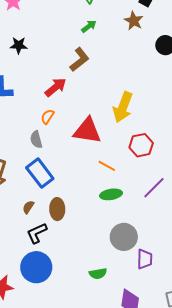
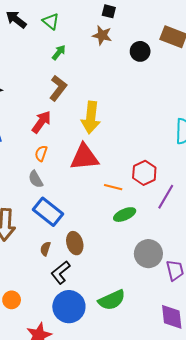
yellow arrow: (123, 107) -> (91, 117), moved
red hexagon: (141, 145) -> (144, 173), moved
green semicircle: (98, 273) -> (112, 300), moved, size x1.5

